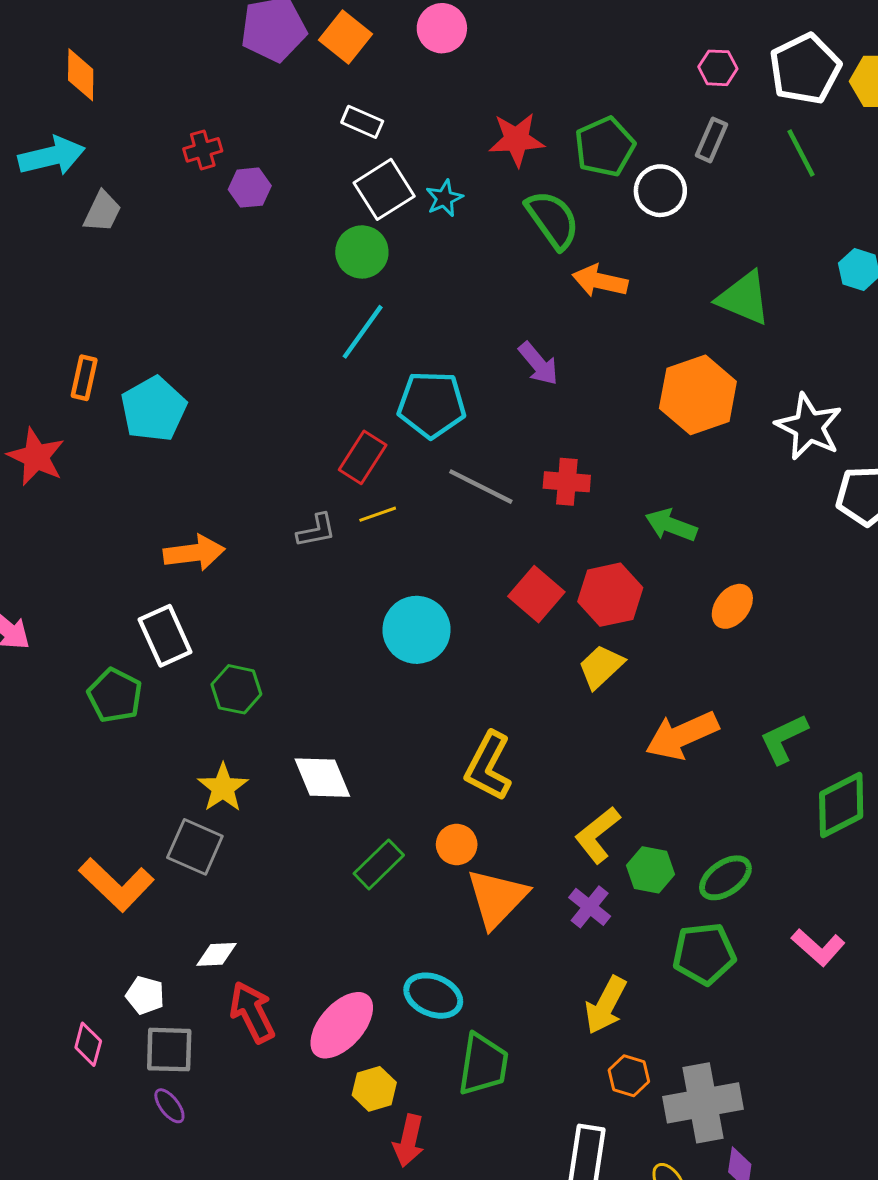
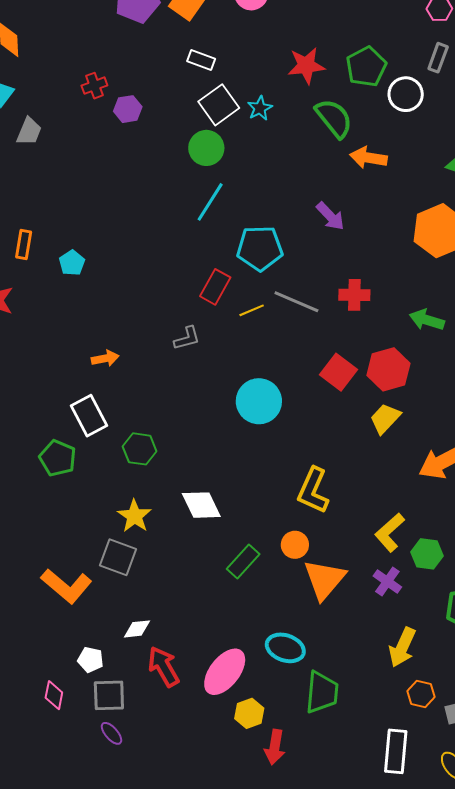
cyan pentagon: (154, 409) -> (72, 263), size x0.6
yellow line: (378, 514) -> (252, 310), moved
orange arrow: (194, 553) -> (105, 358), size x0.7

